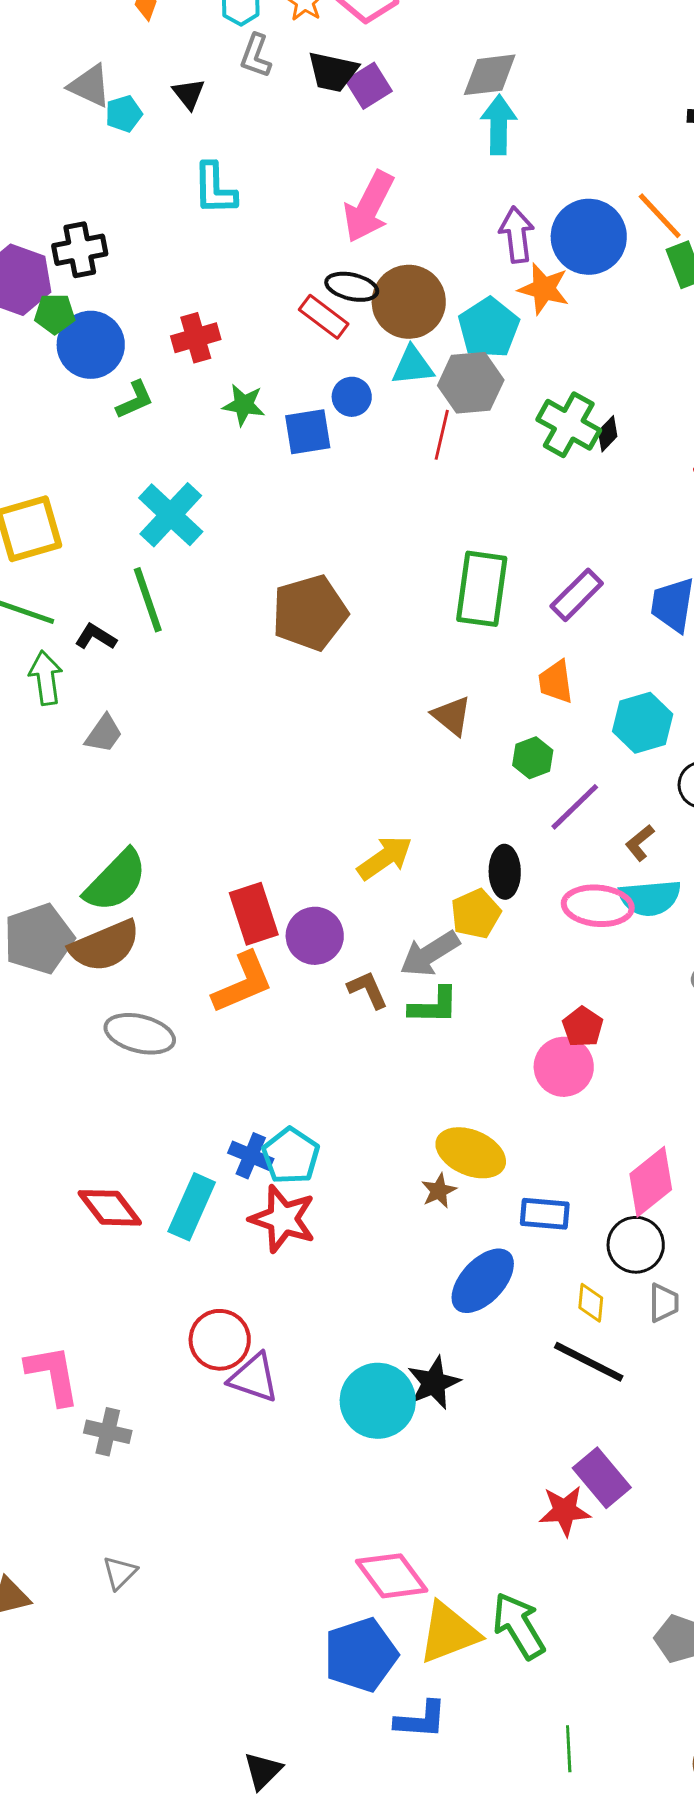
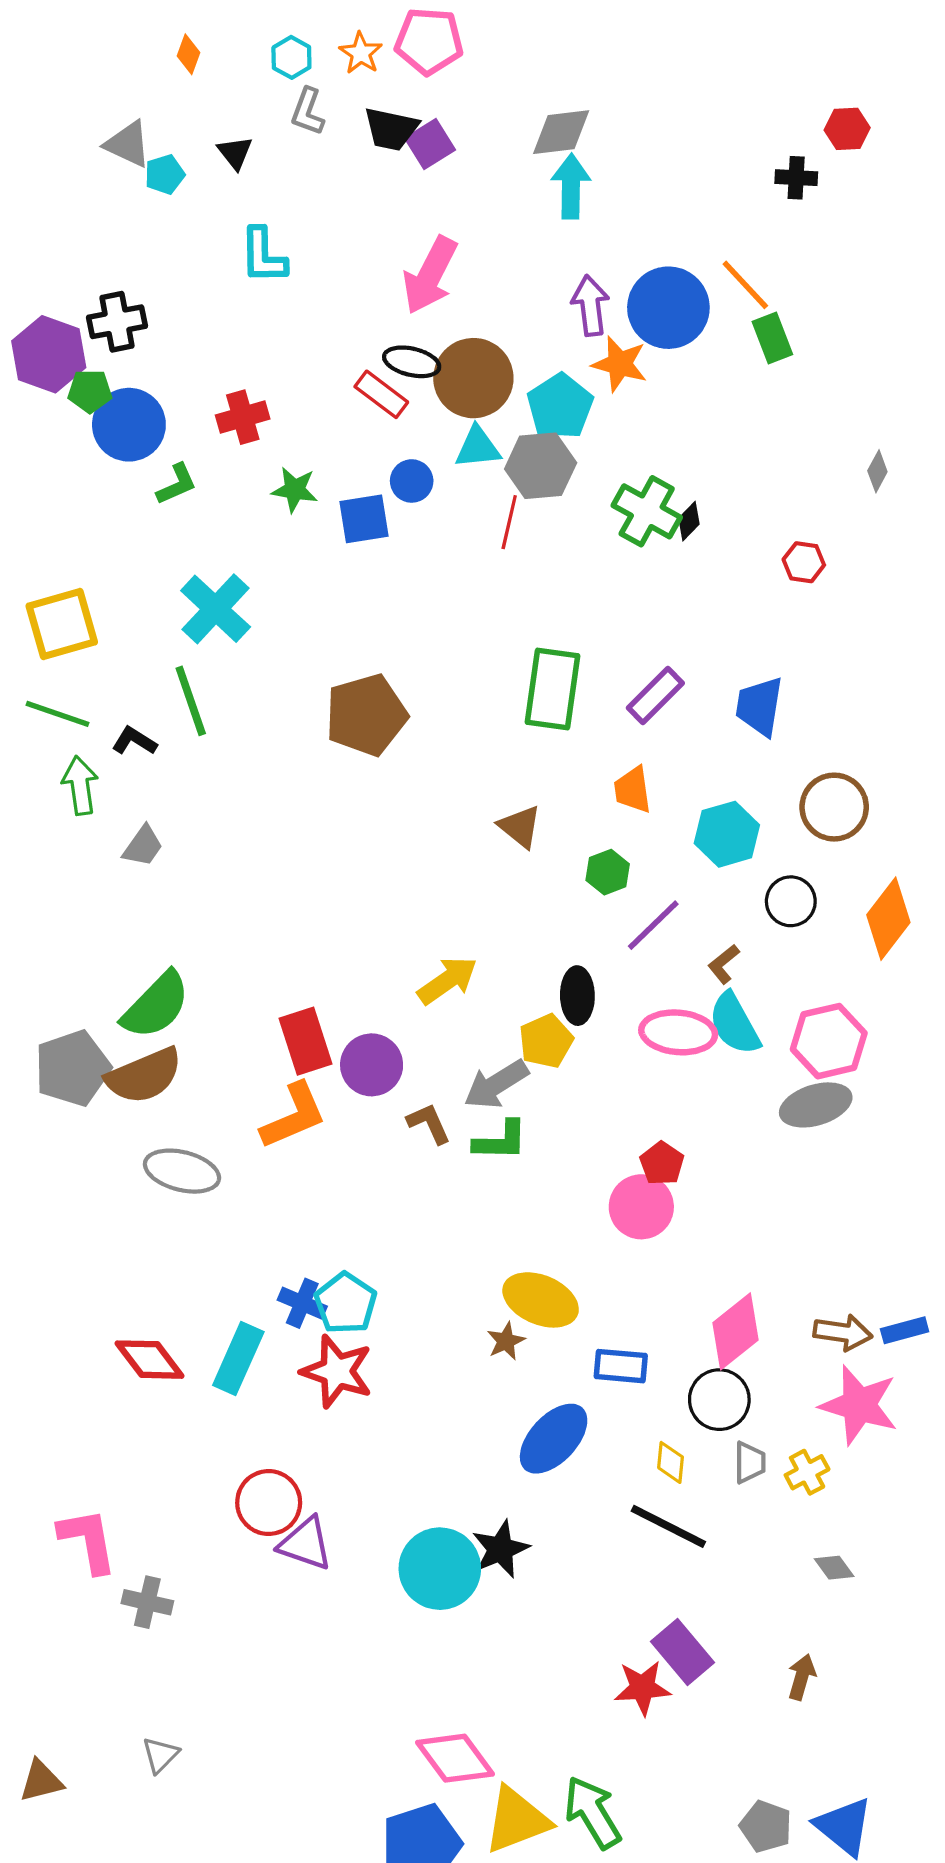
cyan semicircle: (650, 898) -> (734, 1024), turned 66

